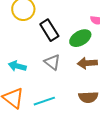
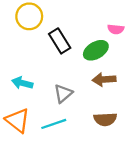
gray triangle: (52, 62) -> (63, 94), moved, turned 42

